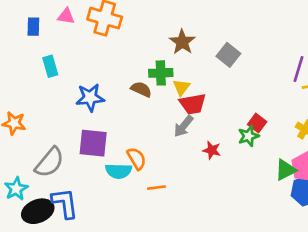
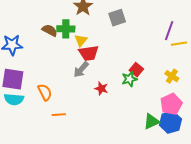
gray square: (228, 55) -> (117, 18), turned 30
brown semicircle: (141, 89) -> (50, 30), moved
green triangle: (286, 170) -> (152, 121), moved
cyan semicircle: (119, 171) -> (14, 99), moved

